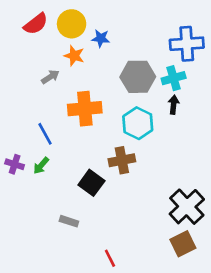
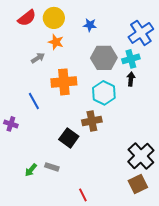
blue star: (101, 38) -> (90, 25), moved
blue cross: (187, 44) -> (141, 33), turned -30
green arrow: (41, 166) -> (31, 170), moved

